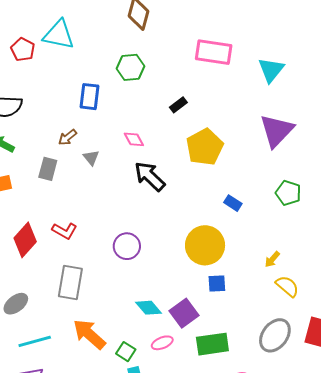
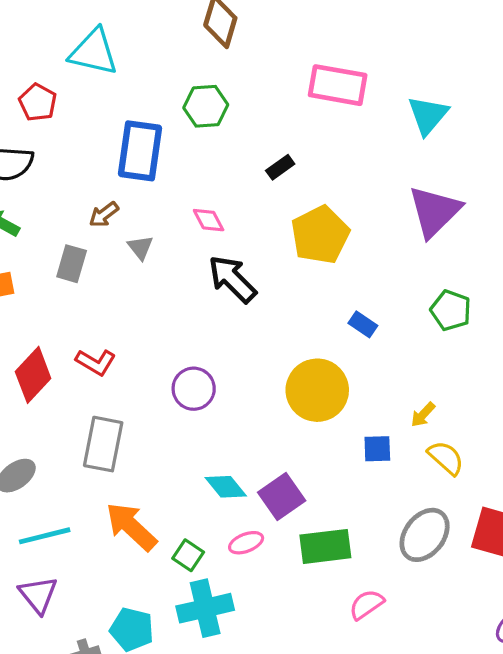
red pentagon: (23, 49) -> (38, 102), moved
blue rectangle: (90, 97) -> (140, 151), size x1.4
blue square: (217, 284) -> (377, 449), moved

